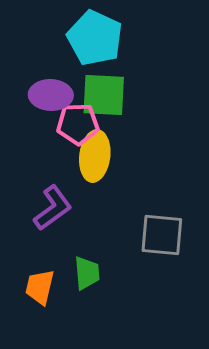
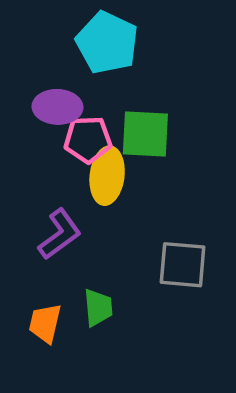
green square: (104, 95) -> (145, 134), moved

